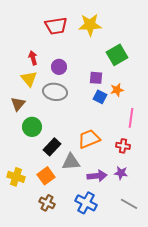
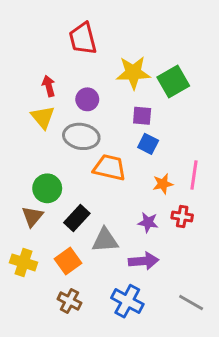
yellow star: (90, 25) -> (133, 73), moved
red trapezoid: (56, 26) -> (83, 39), turned 85
orange star: (117, 90) -> (163, 184), moved
brown triangle: (18, 104) -> (32, 217), moved
orange trapezoid: (89, 139) -> (110, 168), moved, turned 35
purple star: (121, 173) -> (148, 222), moved

